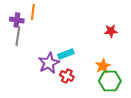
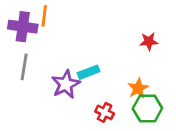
purple cross: (17, 20) -> (23, 27), size x1.5
gray line: (18, 36) -> (24, 67), moved
red cross: (67, 76) -> (105, 112), moved

